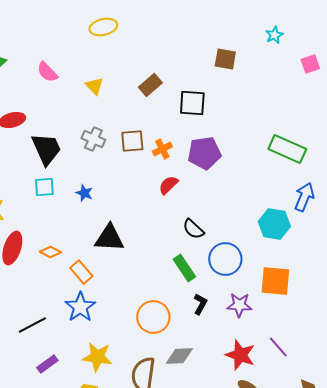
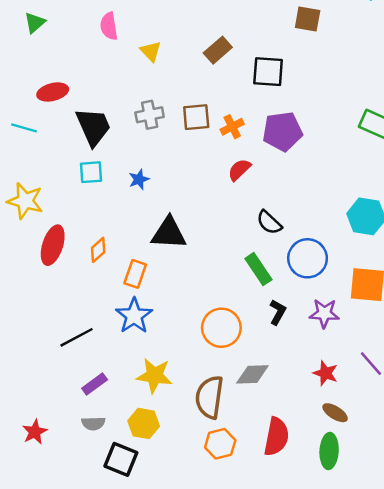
pink semicircle: (47, 72) -> (109, 26), moved, turned 35
gray cross: (93, 139) -> (150, 115), turned -35
blue star: (84, 193) -> (139, 179), turned 30
orange diamond: (50, 252) -> (98, 250), turned -70
orange rectangle: (81, 272) -> (135, 274), turned 60
red star: (240, 355) -> (325, 373), size x0.7

